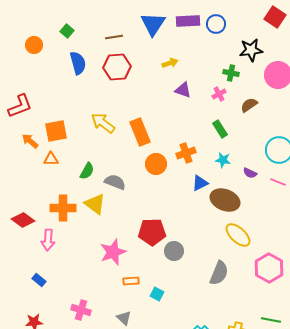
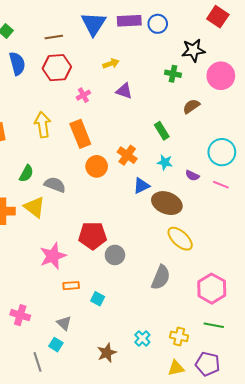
pink cross: (219, 94) -> (83, 95), moved
yellow arrow: (103, 123) -> (43, 125), turned 45
orange cross: (186, 153) -> (127, 155), turned -36
pink hexagon: (269, 268) -> (212, 289), moved

